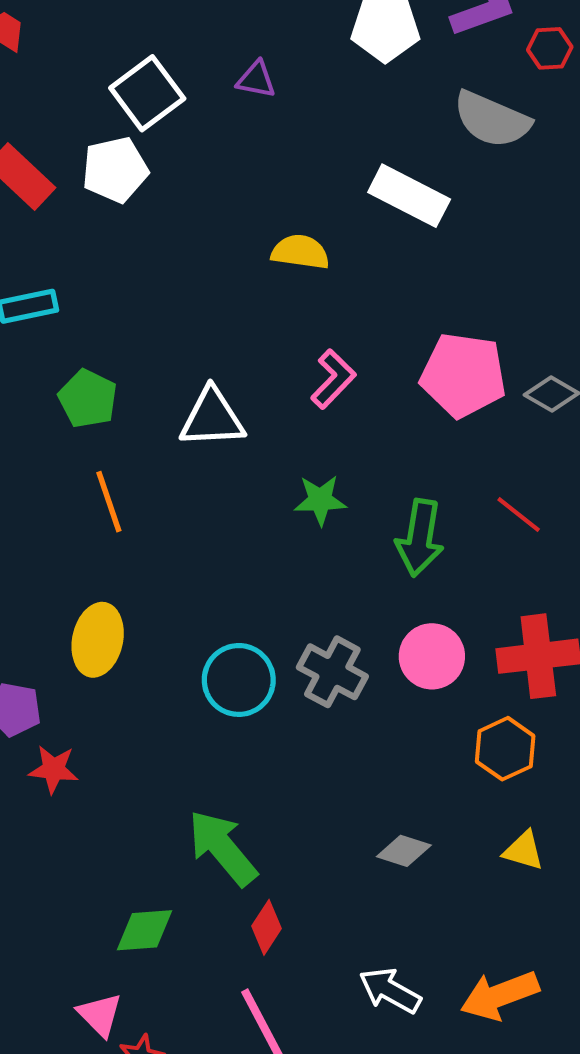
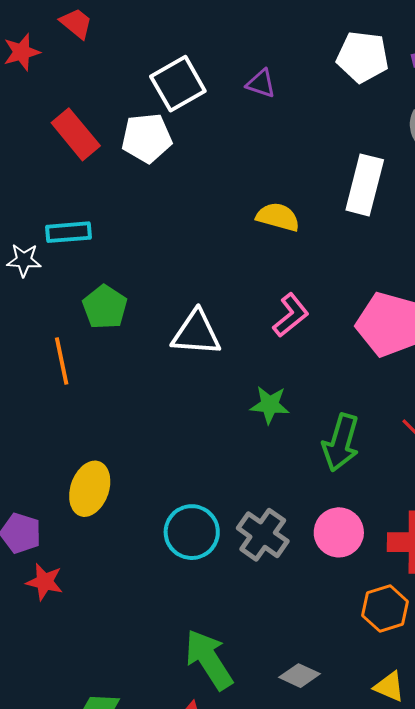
white rectangle: (409, 196) -> (365, 185), turned 70
orange line: (109, 502) -> (62, 361), moved
green arrow: (223, 848) -> (209, 659), moved

